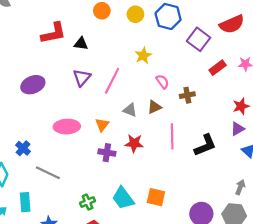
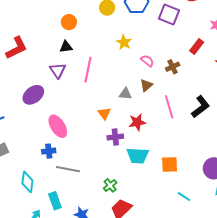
orange circle: (102, 11) -> (69, 22), moved
red L-shape: (54, 33) -> (16, 48), moved
red rectangle: (218, 68) -> (197, 47), moved
purple triangle: (82, 78) -> (58, 71), moved
pink line: (112, 81) -> (88, 70), moved
pink ellipse: (67, 127) -> (58, 126), moved, turned 75
blue cross: (23, 148) -> (49, 151), moved, turned -32
cyan trapezoid: (123, 198) -> (138, 156), moved, turned -35

